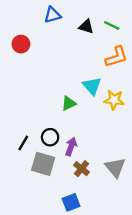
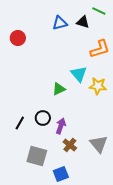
blue triangle: (52, 15) -> (60, 23), moved
green line: (112, 25) -> (99, 11), moved
black triangle: (86, 27) -> (83, 22), moved
gray square: (43, 164) -> (37, 156), moved

